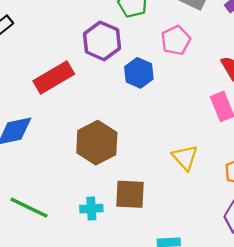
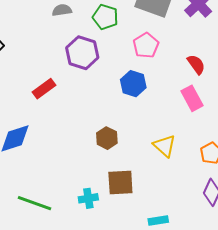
blue hexagon: (139, 73) -> (133, 84), moved
red rectangle: (54, 77) -> (44, 89), size x0.7
brown hexagon: (97, 143) -> (107, 138), moved, size x0.6

